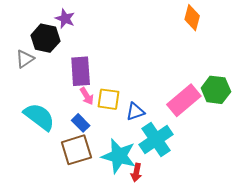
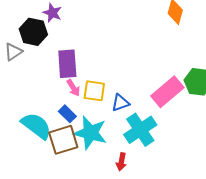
cyan semicircle: (39, 117) -> (36, 126), moved
cyan star: (119, 156) -> (90, 133), moved

